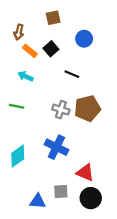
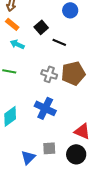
black square: (51, 49) -> (41, 27), moved
orange rectangle: (30, 51) -> (12, 24), moved
red triangle: (85, 173) -> (82, 131), moved
blue triangle: (38, 201) -> (28, 157), turned -49

